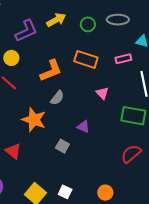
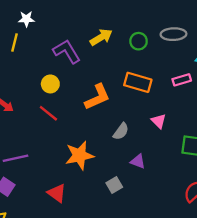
purple L-shape: (26, 31) -> (67, 51), turned -95
gray semicircle: (57, 98) -> (121, 131), moved
orange star: (34, 120) -> (80, 155), turned -30
gray square: (62, 146) -> (114, 185), turned 32

